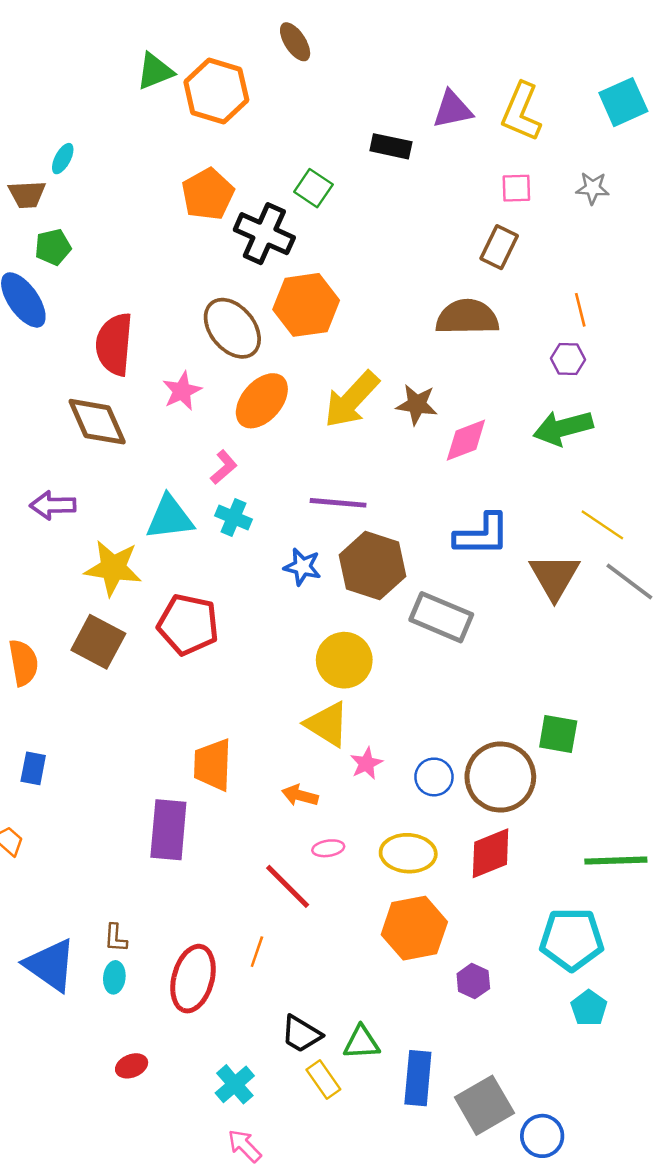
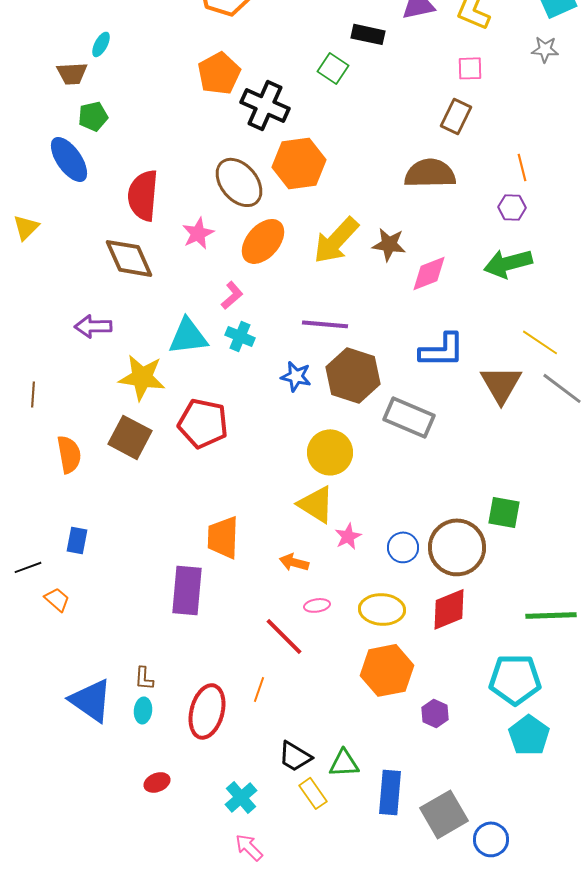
green square: (313, 188) -> (333, 68), moved
gray star: (593, 188) -> (545, 49), moved
cyan pentagon: (589, 1008) -> (529, 735), size x1.4

